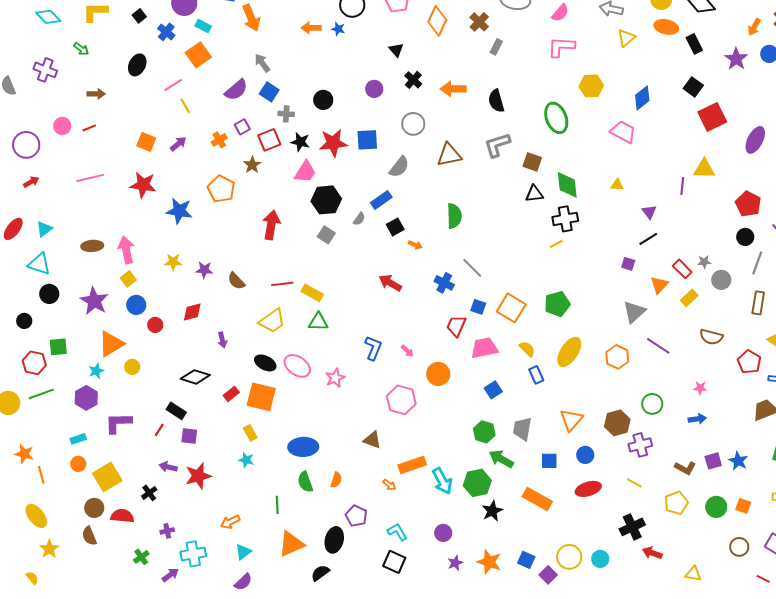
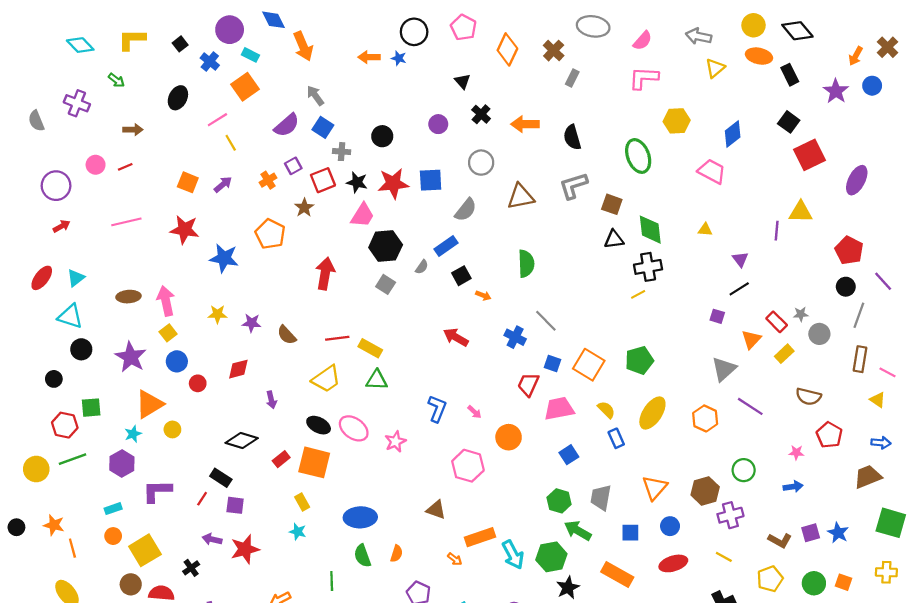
red pentagon: (749, 362) -> (829, 435), moved

